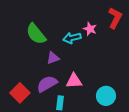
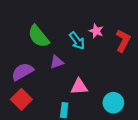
red L-shape: (115, 18) -> (123, 41), moved
cyan arrow: (72, 38) -> (77, 41), turned -114
purple semicircle: (47, 84) -> (22, 72), moved

